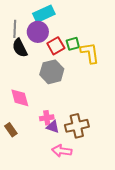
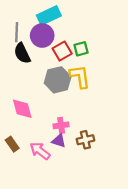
yellow L-shape: (90, 53) -> (80, 77), moved
pink cross: (47, 118) -> (61, 125), moved
brown cross: (77, 126) -> (85, 140), size x0.7
pink arrow: (62, 151) -> (40, 151), moved, turned 30

